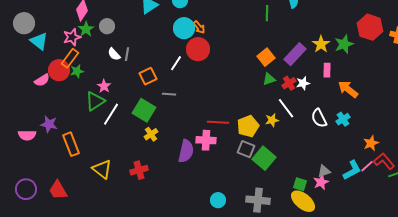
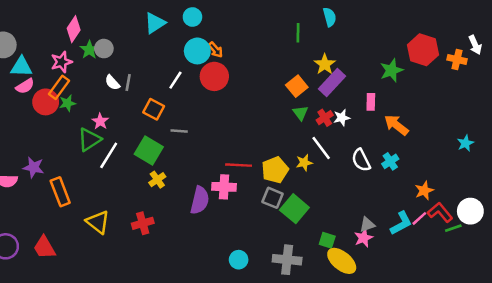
green star: (86, 29) -> (89, 50), moved
cyan triangle: (39, 41) -> (21, 67), turned -36
yellow star: (321, 44) -> (325, 64), moved
white line: (176, 63) -> (175, 80), moved
orange square: (148, 76) -> (154, 109), turned -36
green triangle: (269, 79) -> (300, 113), turned -48
pink semicircle: (42, 80) -> (25, 86), moved
green square: (300, 184) -> (327, 240), moved

